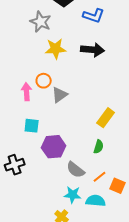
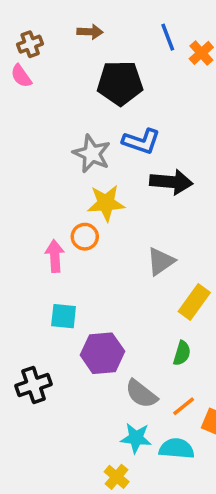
blue L-shape: (94, 16) -> (141, 141), moved
gray star: (41, 22) -> (92, 154), moved
yellow star: (56, 49) -> (106, 203), moved
gray triangle: (60, 95) -> (161, 261), moved

